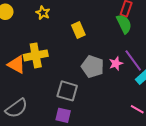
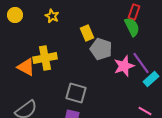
pink star: (116, 64) -> (124, 66), size x1.5
gray pentagon: (93, 67) -> (101, 49), moved

